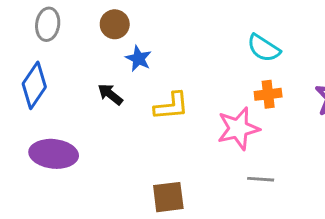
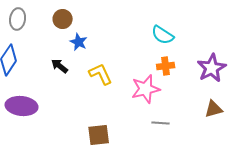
yellow L-shape: (171, 106) -> (101, 74), turned -110

